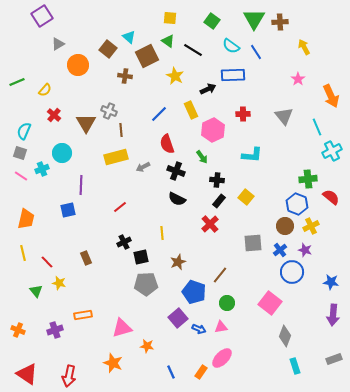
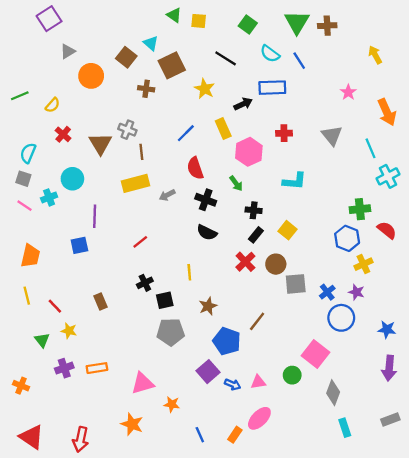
green triangle: (168, 41) -> (174, 15), moved
yellow arrow: (304, 47) -> (375, 55), moved
brown circle: (285, 226) -> (276, 264), moved
green circle: (227, 303) -> (292, 375), moved
purple cross: (55, 330) -> (64, 368), moved

